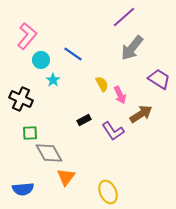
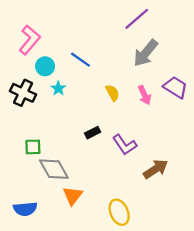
pink arrow: (120, 95) -> (145, 95), moved
black cross: (21, 99) -> (23, 93), moved
brown arrow: (141, 114) -> (156, 169), moved

